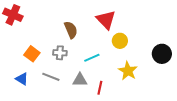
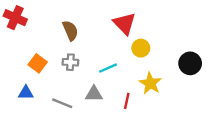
brown semicircle: (71, 30) -> (70, 31), moved
gray line: (51, 77) -> (62, 103), moved
blue triangle: (22, 79) -> (26, 93), turned -32
red line: (100, 88) -> (127, 101), moved

